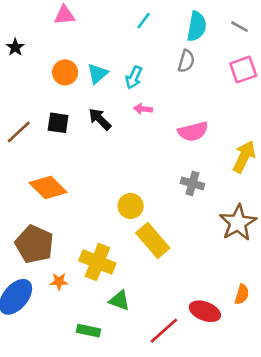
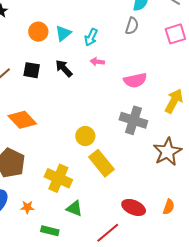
gray cross: (192, 183) -> (133, 120), size x1.5
orange star: (59, 281) -> (27, 207), moved
red ellipse: (205, 311) -> (134, 207), moved

